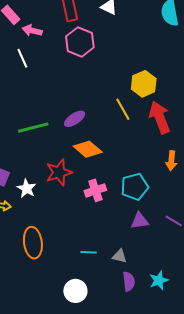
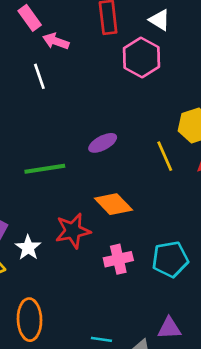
pink hexagon: (80, 42) -> (141, 57), moved
purple ellipse: (75, 119) -> (103, 143), moved
purple triangle: (140, 221) -> (169, 328), moved

